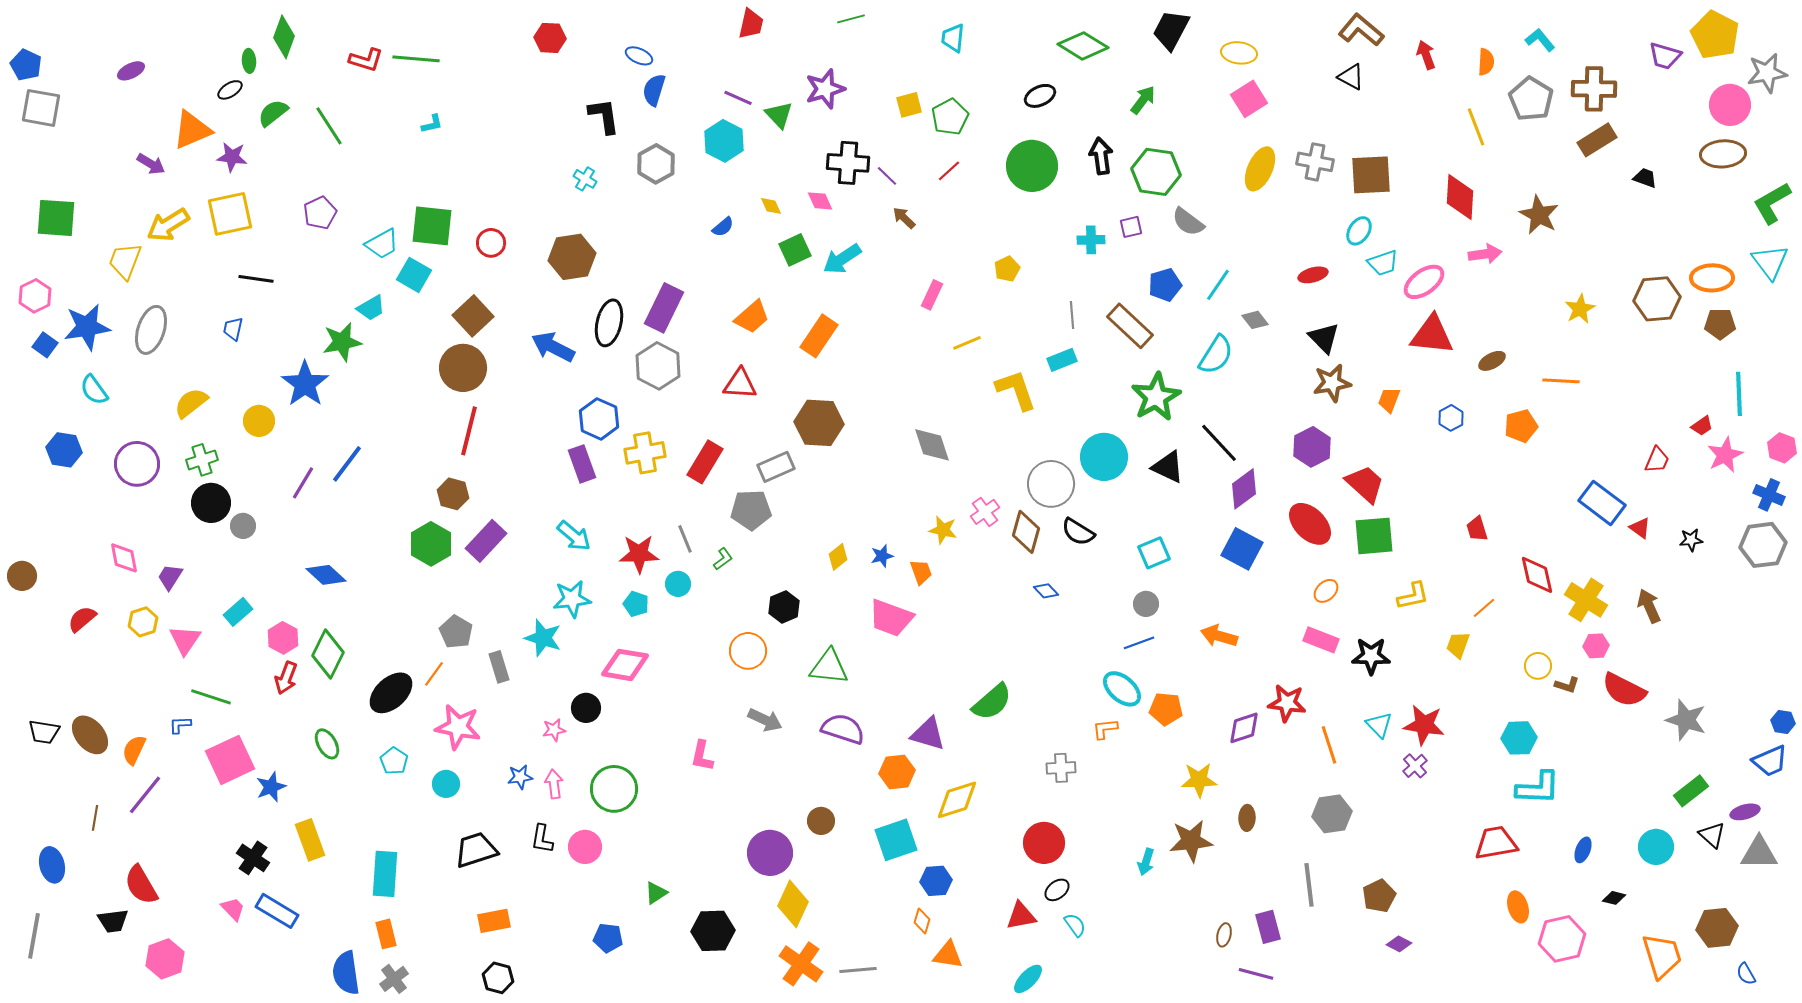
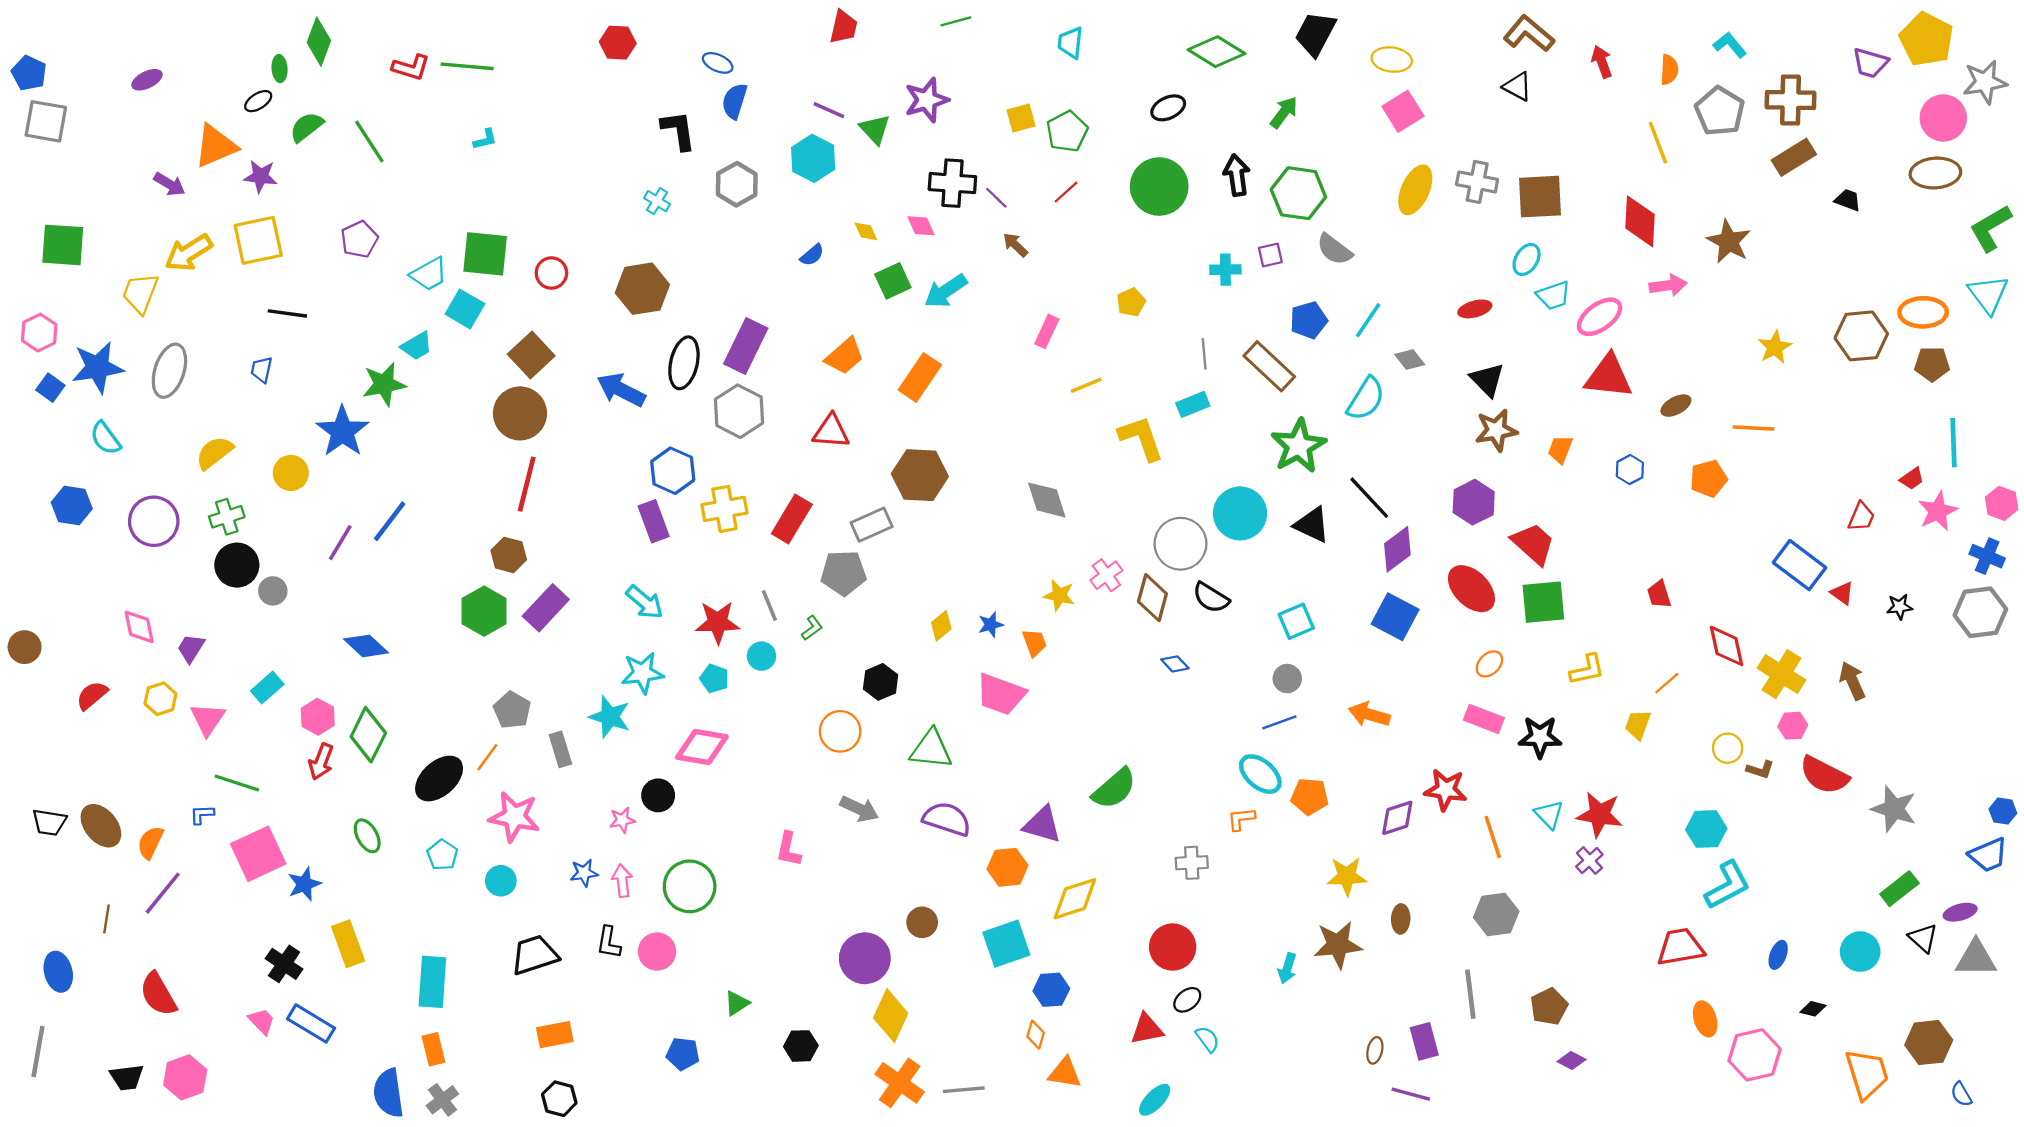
cyan L-shape: (1538, 788) -> (1728, 885), turned -30
black trapezoid: (113, 921) -> (127, 1077), moved
black hexagon: (713, 931) -> (801, 1046), size x0.7

